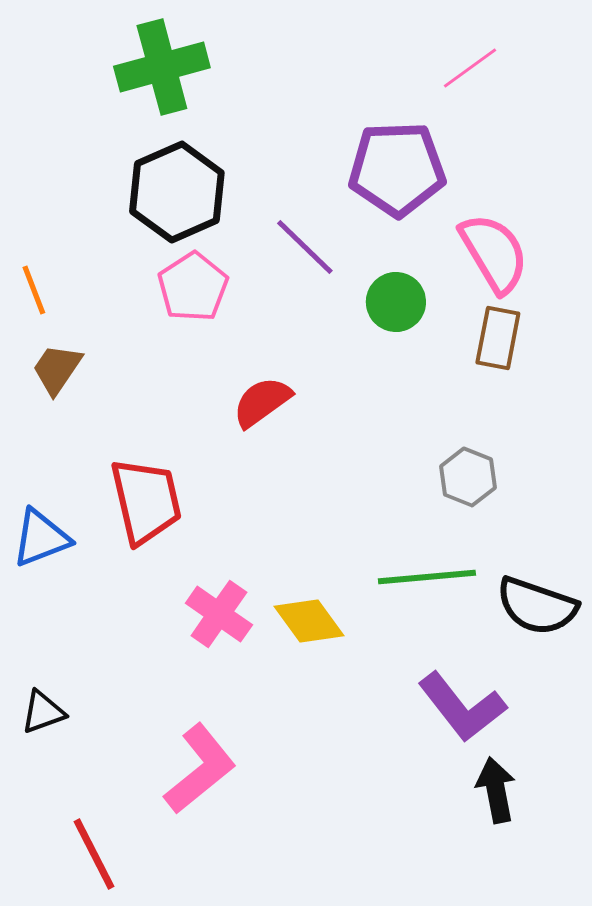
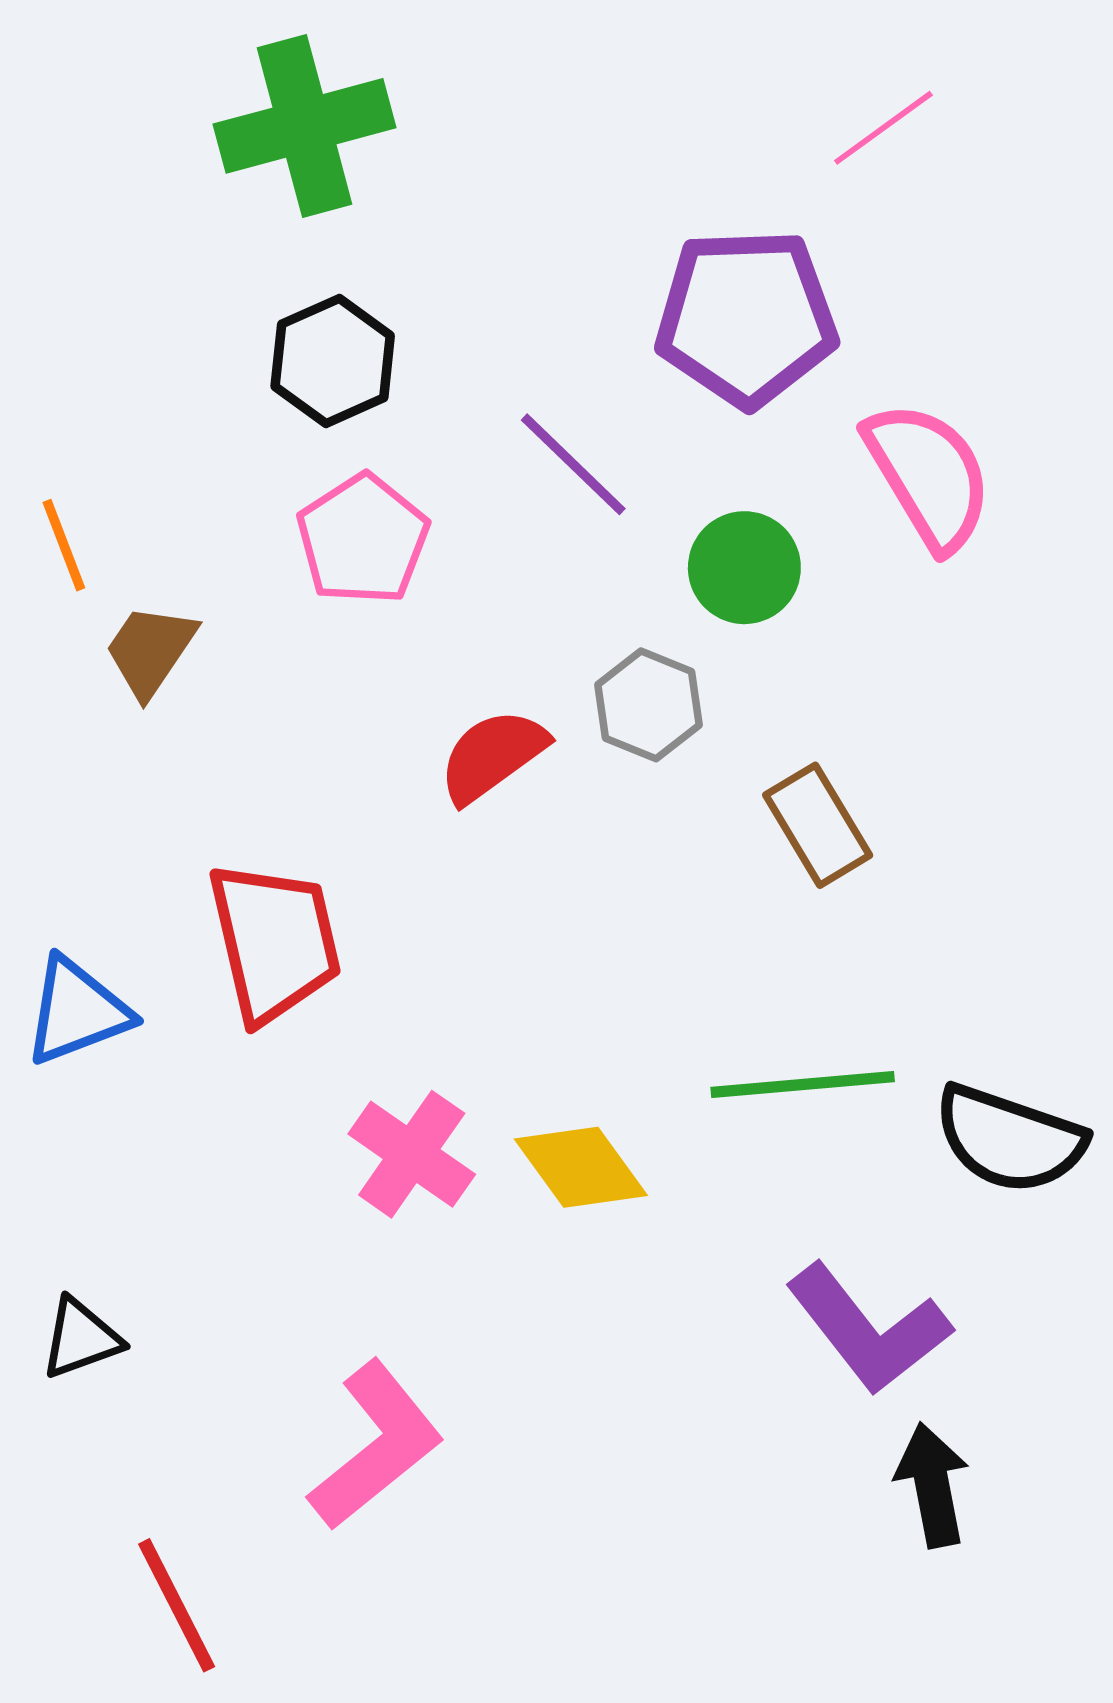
black hexagon: (177, 192) -> (333, 361), size x0.7
brown rectangle: (498, 338) -> (818, 825), moved, turned -42
brown trapezoid: (57, 369) -> (150, 650), moved
gray hexagon: (468, 477) -> (648, 705), moved

